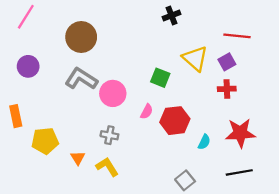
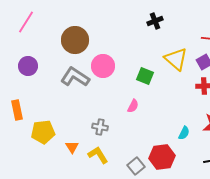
pink circle: (113, 93) -> (103, 66), moved
red hexagon: (175, 121) -> (162, 157), moved
gray square: (185, 180) -> (136, 166), moved

